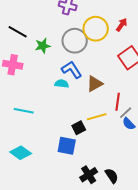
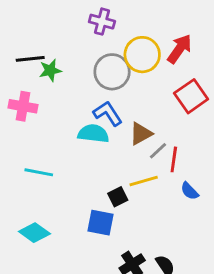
red arrow: (122, 25) -> (180, 49), size x1.5
black line: (18, 32) -> (30, 59), turned -36
green star: (43, 46) -> (50, 70), moved
cyan semicircle: (62, 84) -> (93, 134), size x1.5
gray line: (126, 113) -> (158, 151), moved

